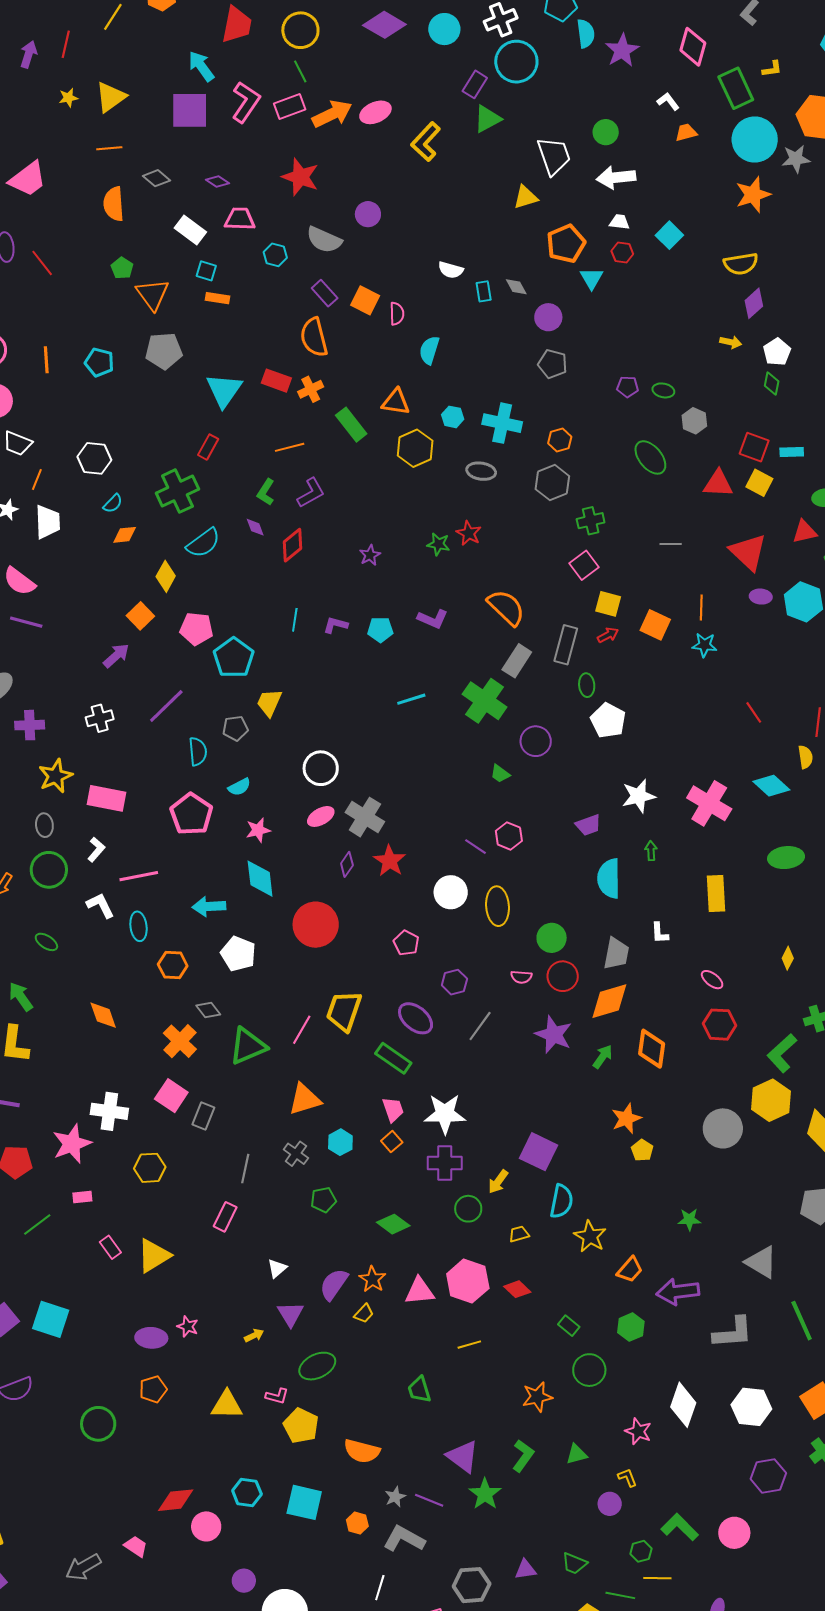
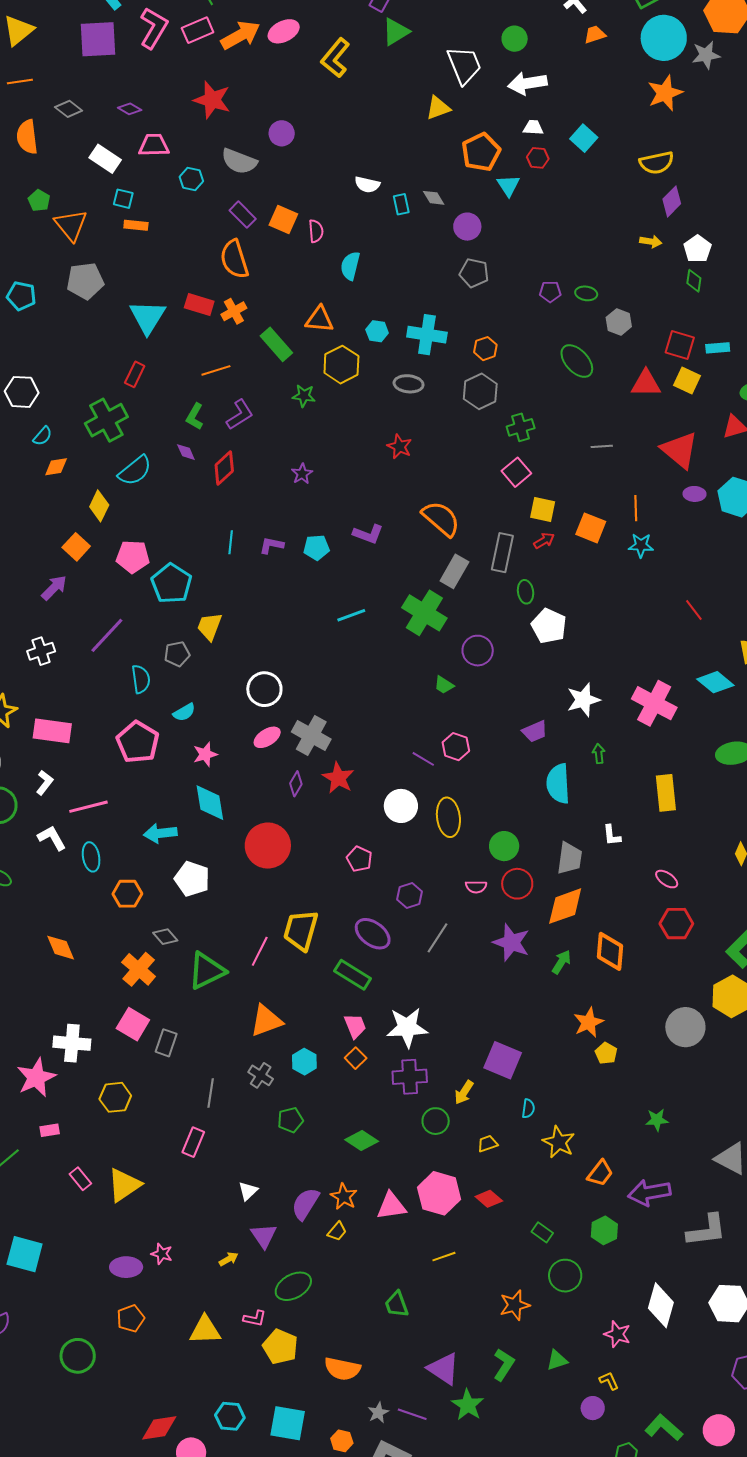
green star: (438, 544) -> (304, 396), moved
cyan semicircle: (561, 1201) -> (528, 1109), size x0.6

